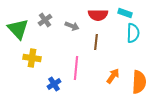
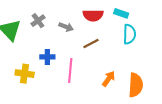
brown line: (96, 42) -> (91, 43), turned 56
yellow cross: (32, 58) -> (25, 74), moved
blue cross: (54, 84) -> (47, 57), moved, turned 32

